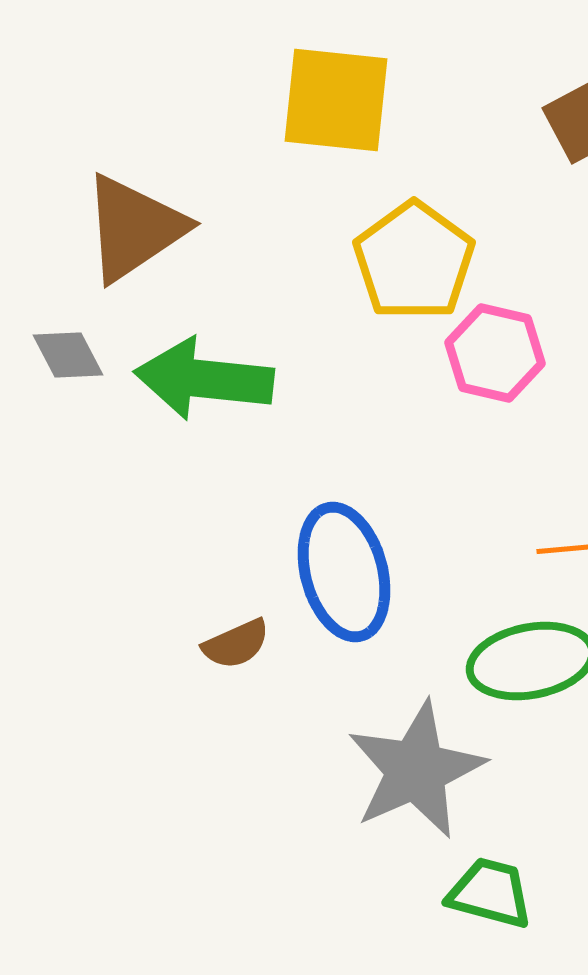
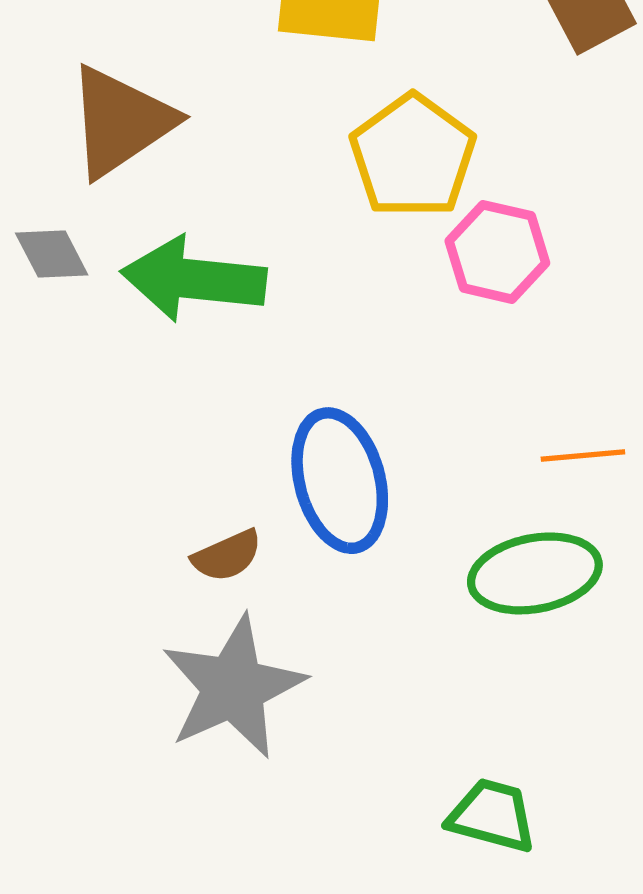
gray star: (416, 770) -> (233, 687), moved

